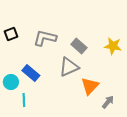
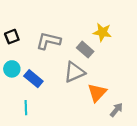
yellow star: (113, 46) -> (102, 32), moved
cyan circle: (11, 82) -> (12, 69), moved

